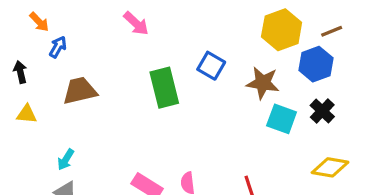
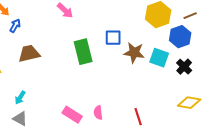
blue square: (211, 66) -> (113, 38), turned -30
brown star: (263, 83) -> (134, 53), moved
cyan square: (282, 119) -> (159, 58), moved

